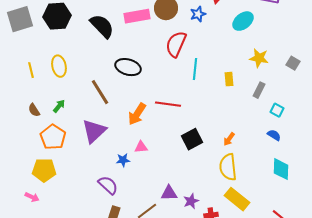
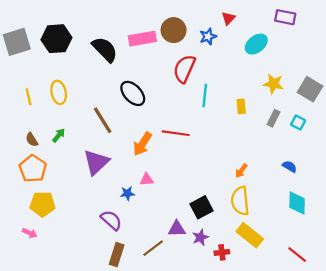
gray square: (293, 63) -> (310, 89), size x1.6
black ellipse: (128, 67) -> (133, 93), turned 30
cyan square: (277, 110) -> (298, 122), moved
orange pentagon: (53, 137) -> (33, 169), moved
black square: (192, 139) -> (201, 207), moved

